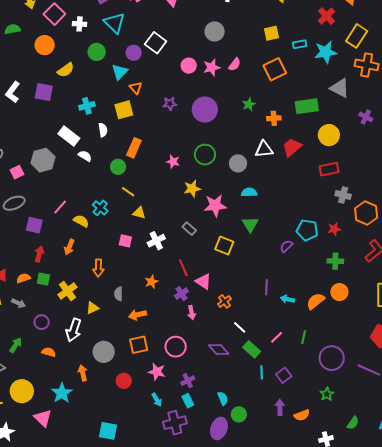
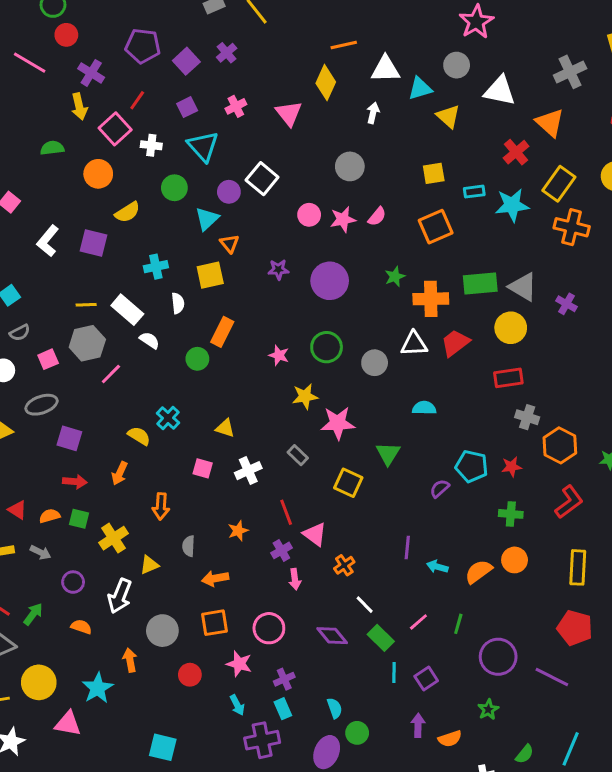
gray triangle: (340, 88) -> (523, 287), moved
orange cross: (274, 118) -> (431, 299), size x1.6
yellow line: (128, 192) -> (86, 305), moved, turned -40
cyan semicircle: (249, 192) -> (424, 408), moved
pink line: (60, 207) -> (111, 374), moved
red arrow: (39, 254) -> (75, 482), turned 77
pink triangle: (43, 418) -> (68, 724), turned -36

